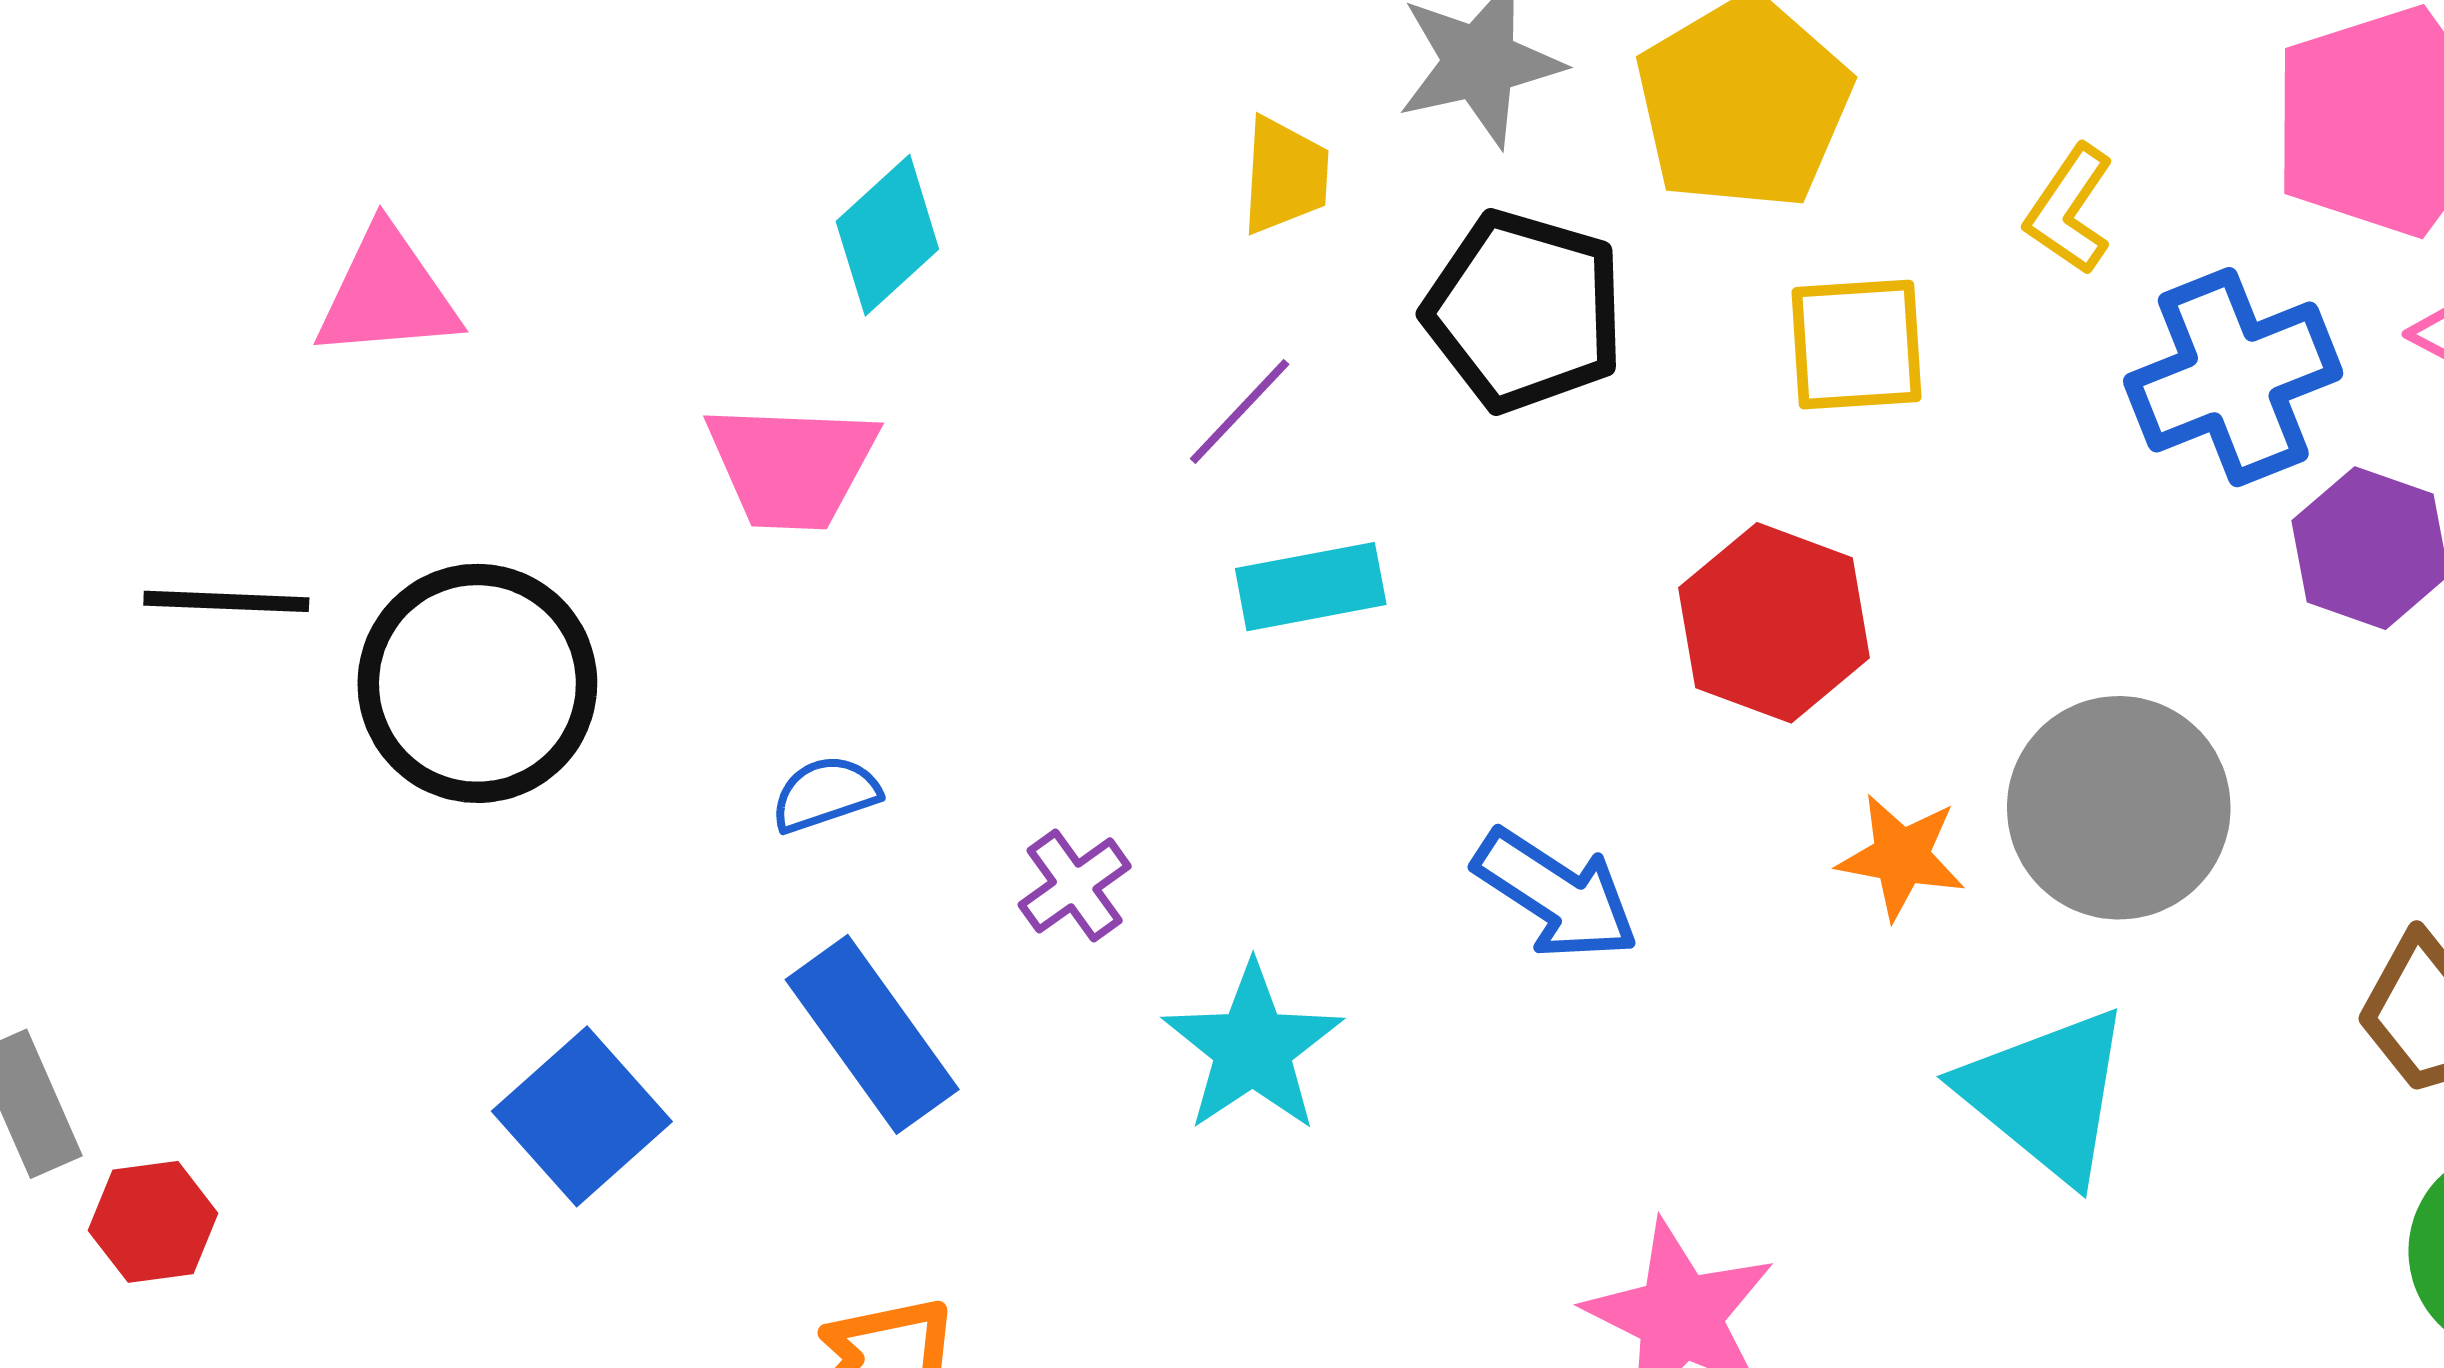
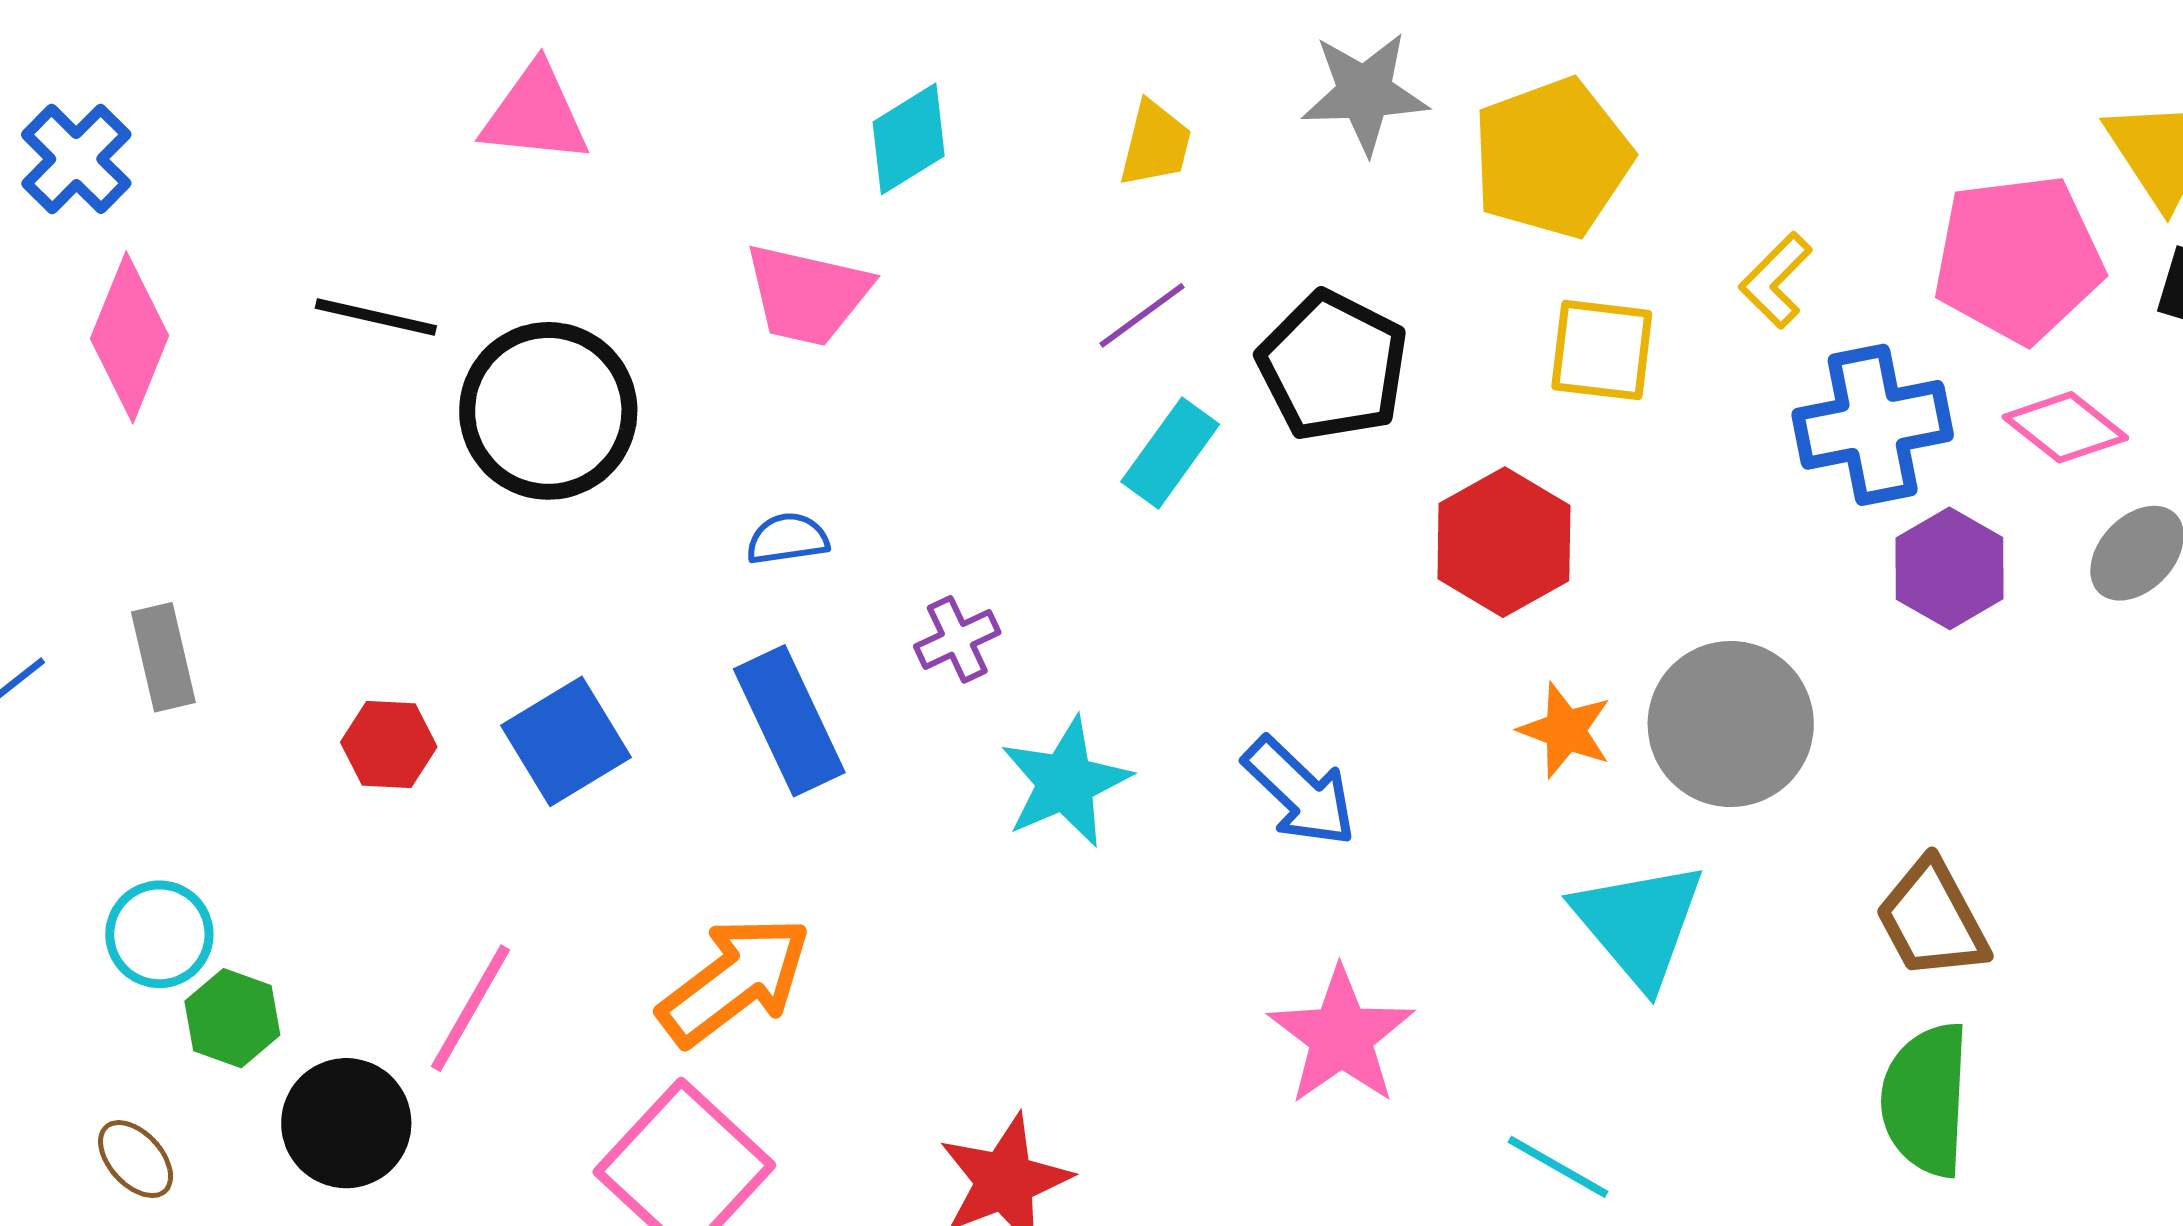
yellow trapezoid: (1285, 176) -> (1155, 144), moved
black pentagon: (1524, 311) -> (1333, 366), moved
cyan rectangle: (1311, 587) -> (1170, 453), turned -54
blue arrow: (1556, 895) -> (1300, 792), moved
red hexagon: (153, 1222) -> (389, 744), moved

